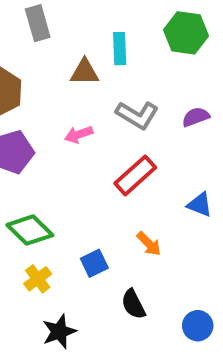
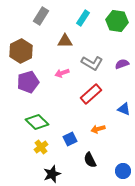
gray rectangle: (38, 23) -> (41, 16), turned 48
cyan rectangle: (120, 49) -> (83, 18), moved, turned 35
orange arrow: (149, 244) -> (98, 129), turned 120

